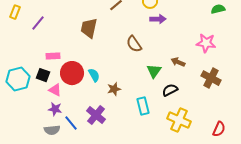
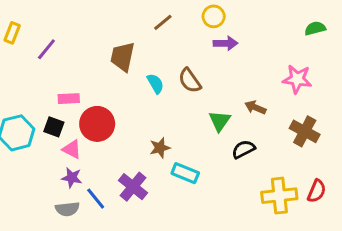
cyan semicircle: (94, 75) -> (155, 84), moved
cyan rectangle: (143, 106) -> (185, 173), moved, turned -54
yellow cross: (179, 120) -> (279, 196), moved, turned -30
red semicircle: (219, 129) -> (317, 191), moved

